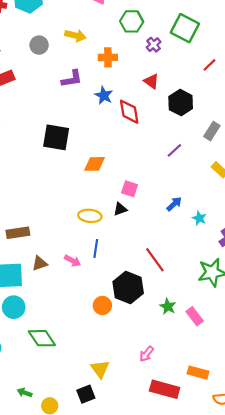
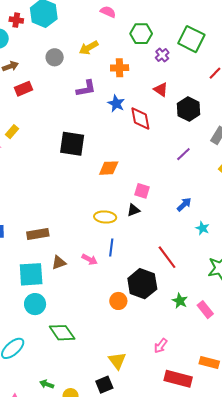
yellow arrow: (75, 35) -> (89, 48), turned 138
cyan star: (199, 218) -> (202, 228), moved

